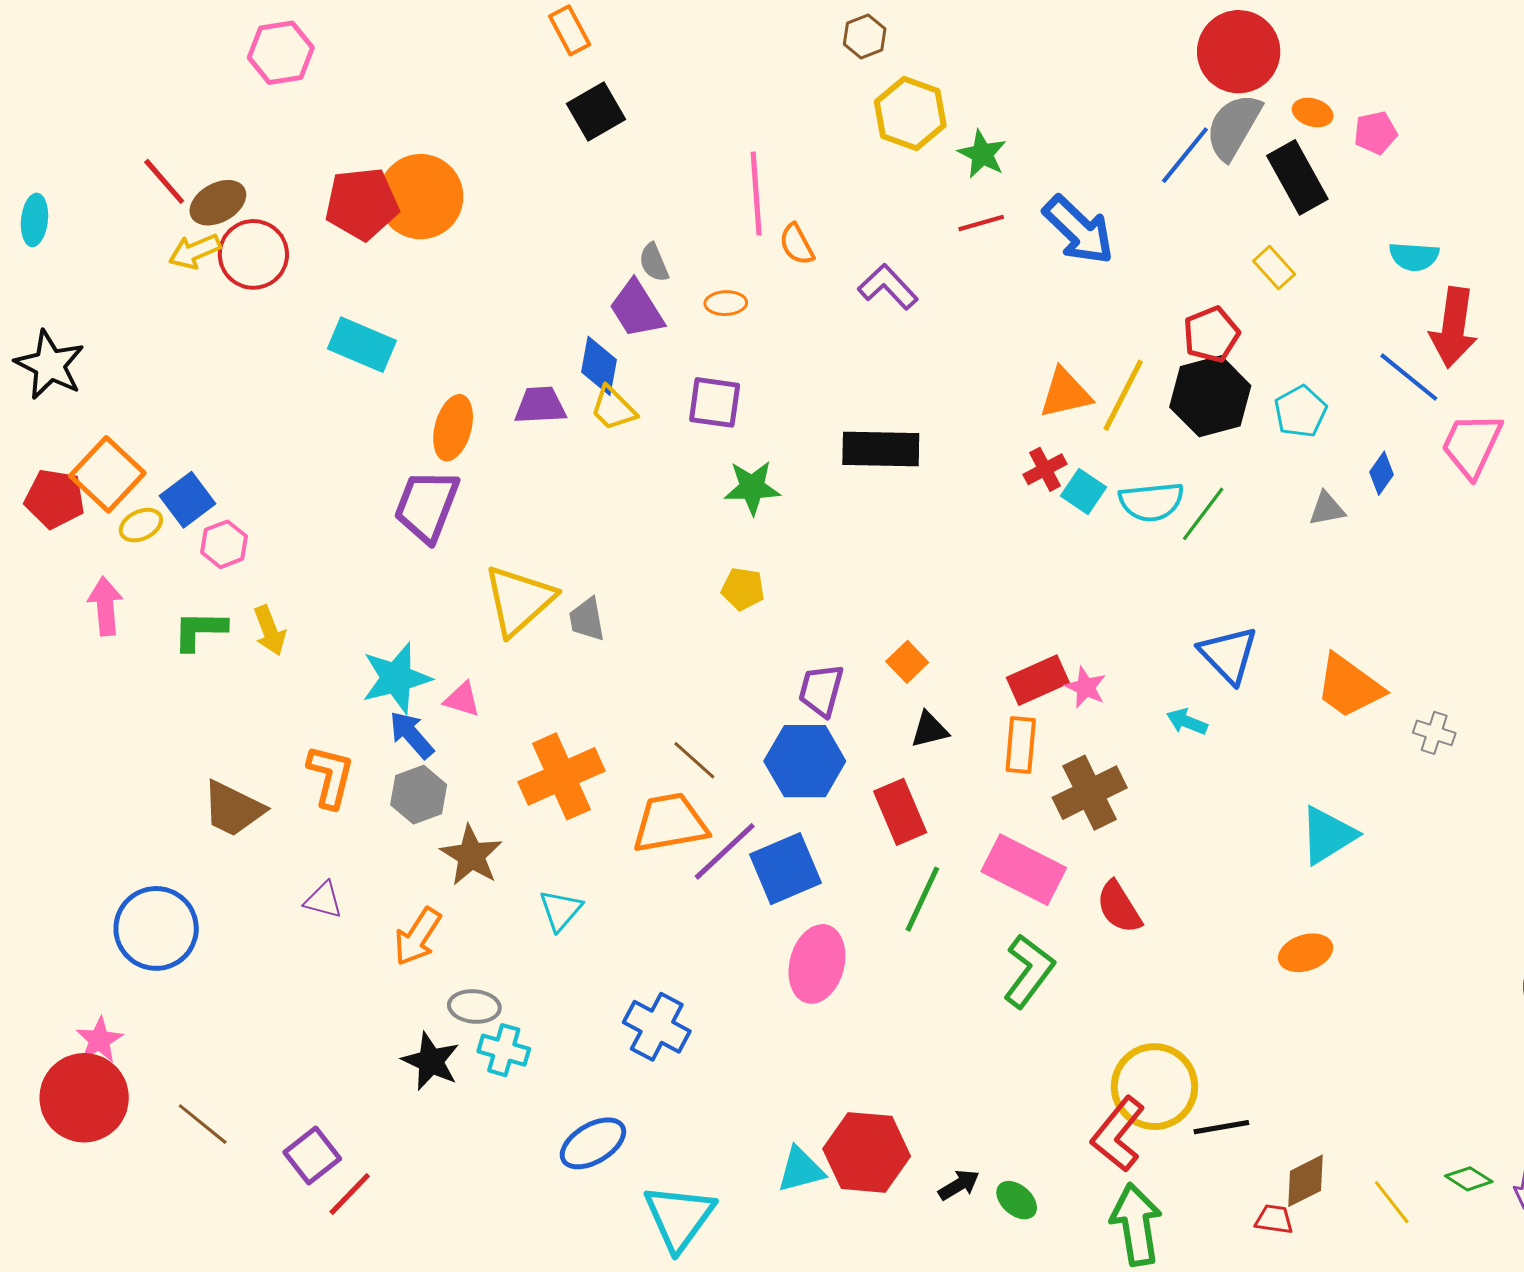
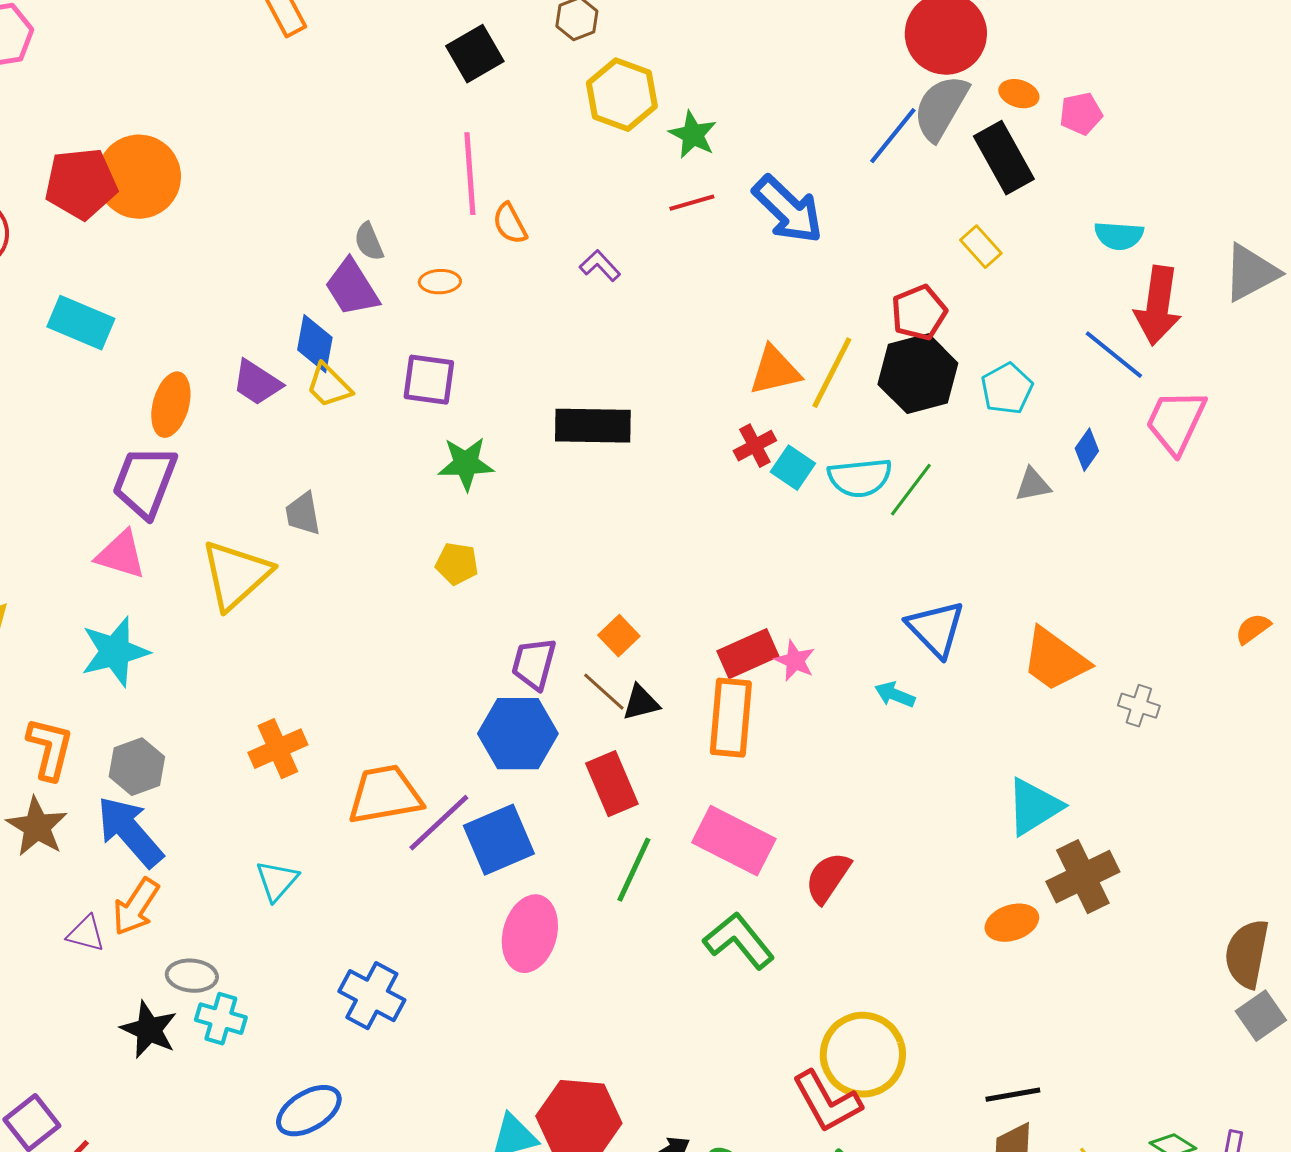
black square: (596, 111) -> (475, 54), moved
purple L-shape: (888, 287) -> (600, 266), size x0.7
purple trapezoid: (540, 405) -> (257, 383), turned -144
gray trapezoid: (587, 619) -> (303, 514), moved
pink triangle: (462, 699) -> (121, 555), moved, size x1.4
blue arrow: (412, 735) -> (130, 832), moved, size x1.5
orange rectangle: (1021, 745) -> (731, 718), size x1.4
brown line: (694, 760) -> (604, 692), moved
orange cross: (562, 776) -> (278, 749), size x0.7
brown cross: (1090, 793) -> (1083, 877), moved
brown star: (471, 855) -> (37, 827), moved
purple triangle: (323, 900) -> (86, 934), moved
red semicircle: (1119, 907) -> (828, 878), turned 66
green L-shape: (1029, 971) -> (739, 941), turned -76
black line: (1221, 1127) -> (1013, 1095), moved
red L-shape: (1118, 1134) -> (827, 1102), turned -68

